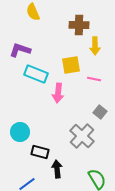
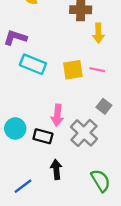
yellow square: (71, 65) -> (73, 70), moved
pink arrow: (58, 93) -> (57, 115), moved
black rectangle: (40, 152) -> (43, 136), moved

